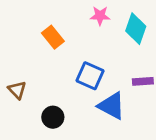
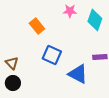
blue square: (90, 76) -> (52, 55), moved
black circle: (53, 117) -> (13, 83), moved

